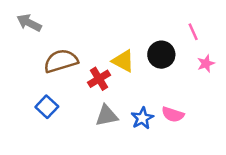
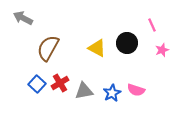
brown semicircle: (61, 61) -> (48, 48), turned -44
red cross: (99, 79) -> (60, 83), moved

